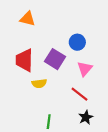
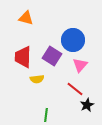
blue circle: (77, 42) -> (73, 40), size x1.5
black star: (86, 117) -> (87, 105), moved

